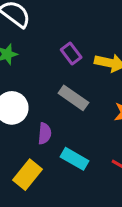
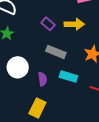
cyan rectangle: (74, 159) -> (68, 76), moved

